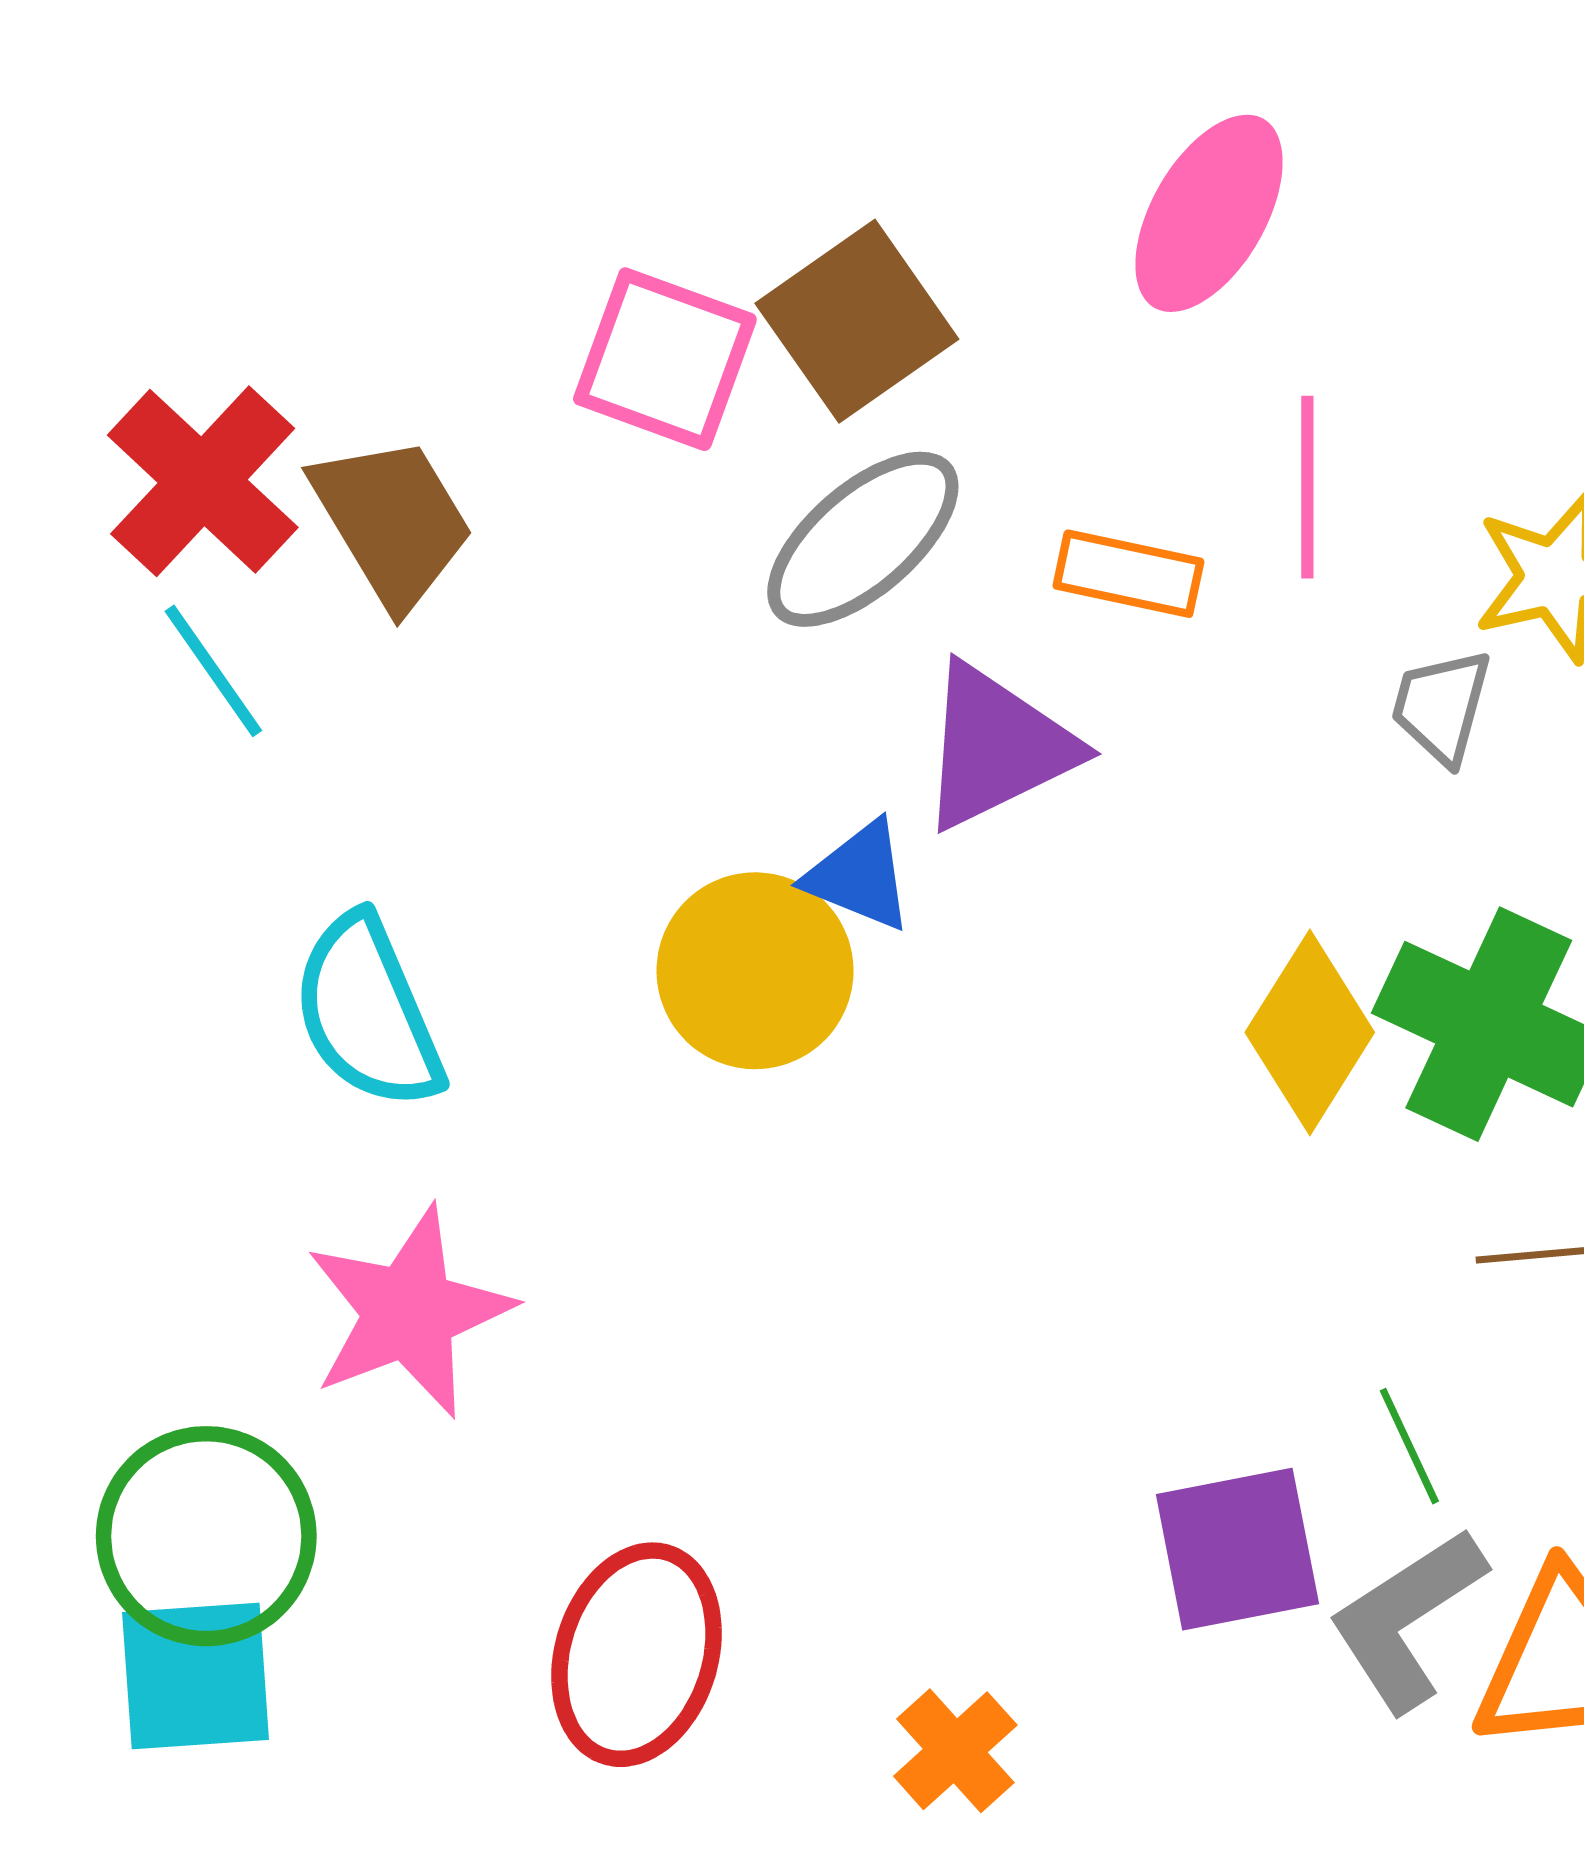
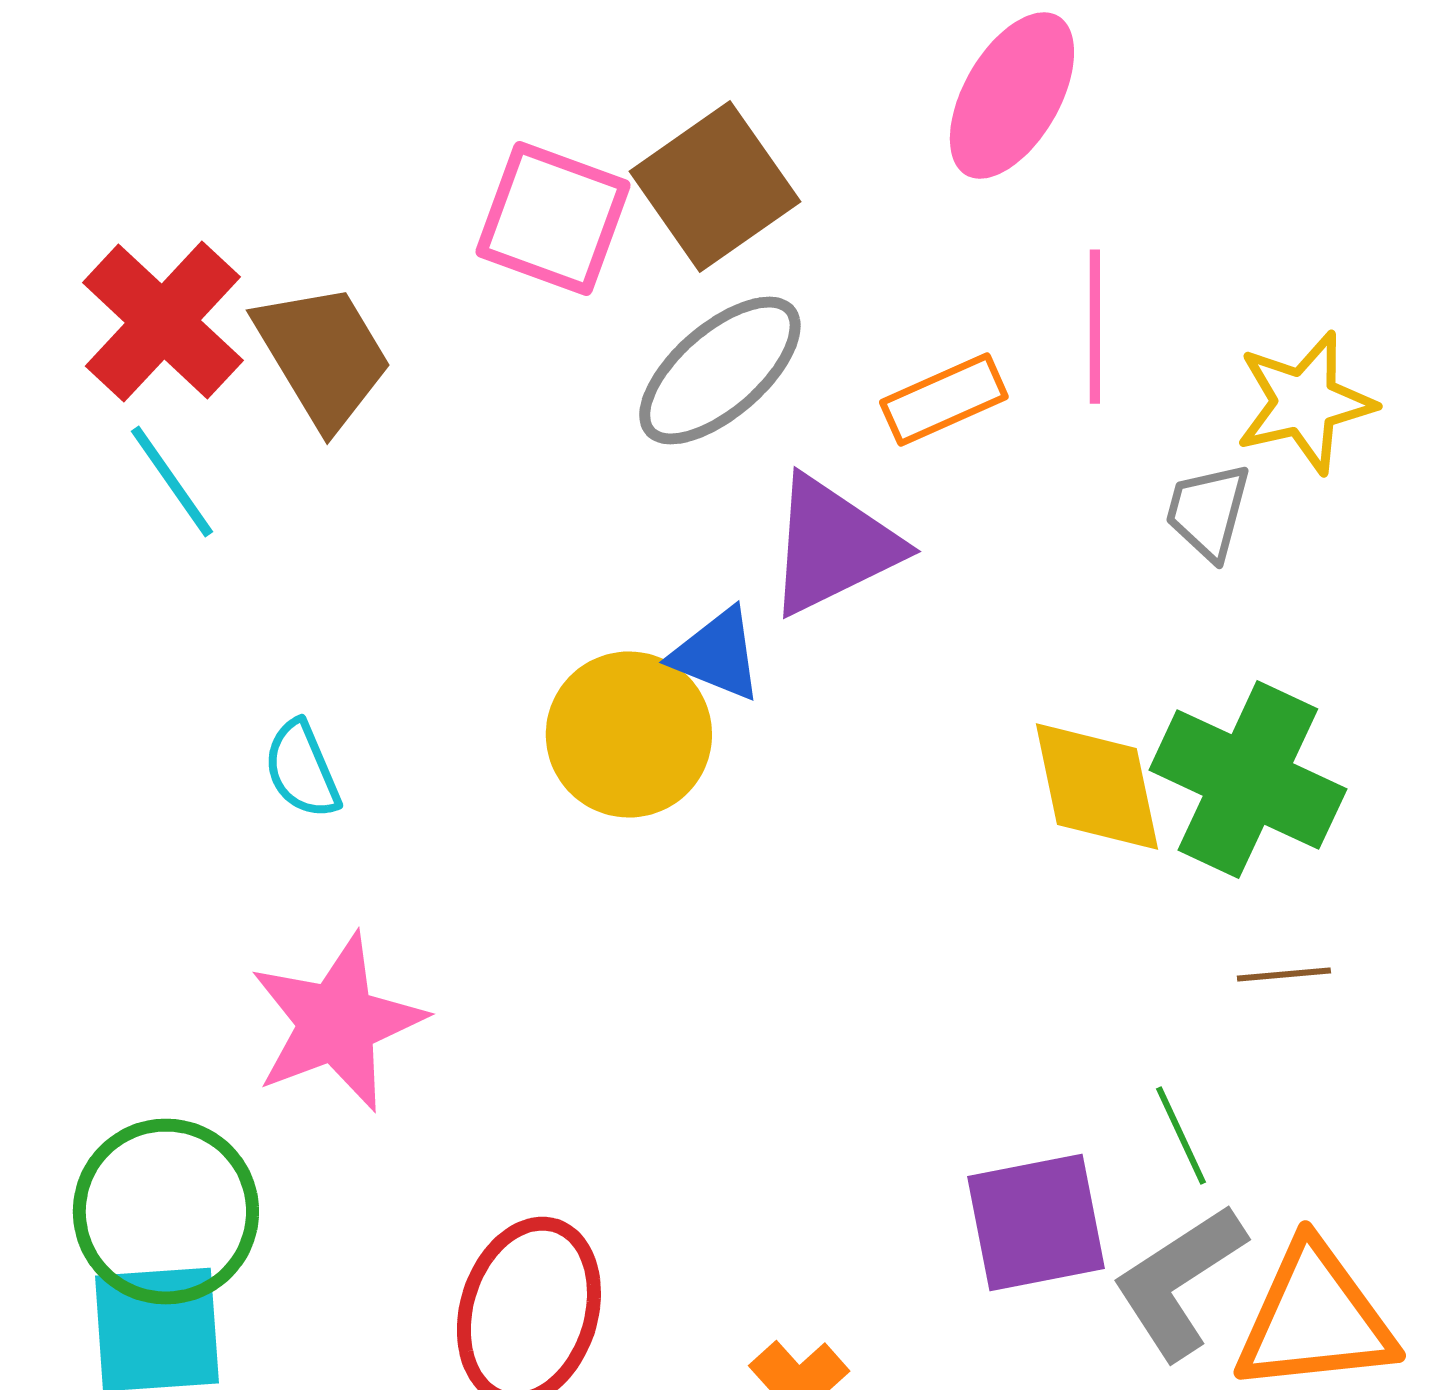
orange rectangle: (1128, 574) -> (944, 400), turned -36
cyan semicircle: (367, 1012) -> (302, 770), size x0.6
yellow diamond: (1310, 1032) -> (1097, 786), turned -44

